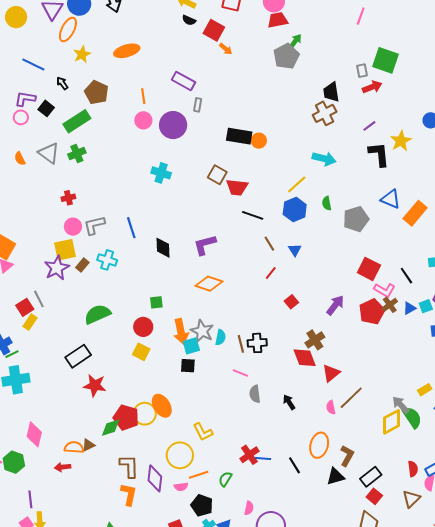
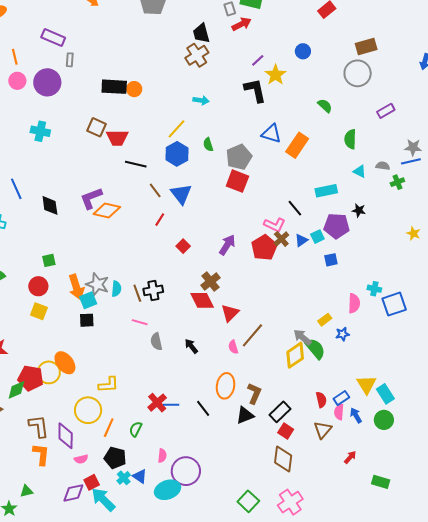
purple line: (369, 126) -> (258, 60), moved
cyan arrow: (324, 159) -> (201, 100), size x0.7
blue triangle: (295, 250) -> (181, 194), size x1.6
red square: (369, 269) -> (237, 181), moved
orange diamond: (209, 284) -> (107, 211), moved
yellow L-shape: (203, 432) -> (109, 385), turned -60
orange line: (199, 475) -> (109, 428), turned -42
pink semicircle: (181, 487) -> (81, 459), moved

